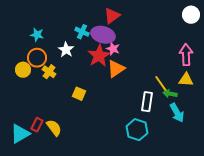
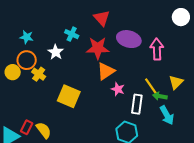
red triangle: (112, 16) -> (102, 18), turned -36
purple ellipse: (103, 35) -> (129, 39), moved
pink star: (113, 49) -> (118, 89), moved
pink arrow: (186, 55) -> (157, 49), moved
red star: (99, 56) -> (98, 48), moved, turned 30
yellow triangle: (186, 80) -> (176, 82), turned -49
yellow square: (79, 94) -> (69, 96), size x1.6

